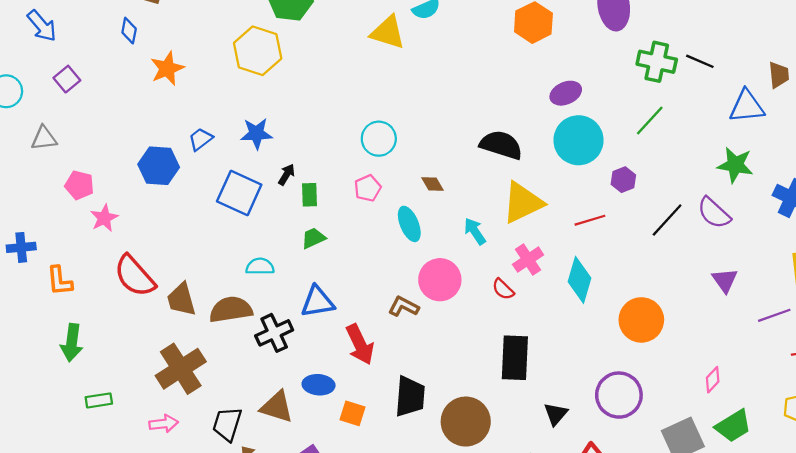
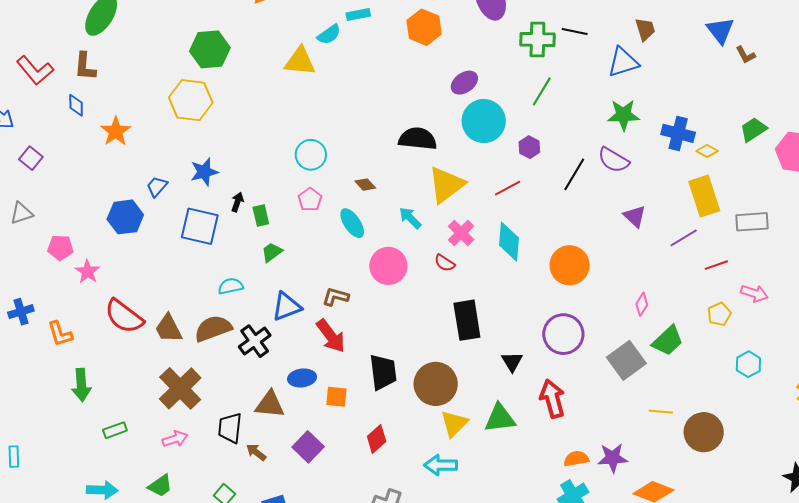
brown L-shape: (404, 307) -> (336, 297), moved

